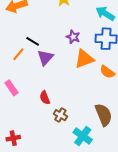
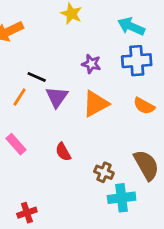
orange triangle: (84, 59) -> (96, 104), moved
brown cross: (60, 115) -> (104, 172), moved
cyan cross: (83, 136) -> (122, 198), turned -36

